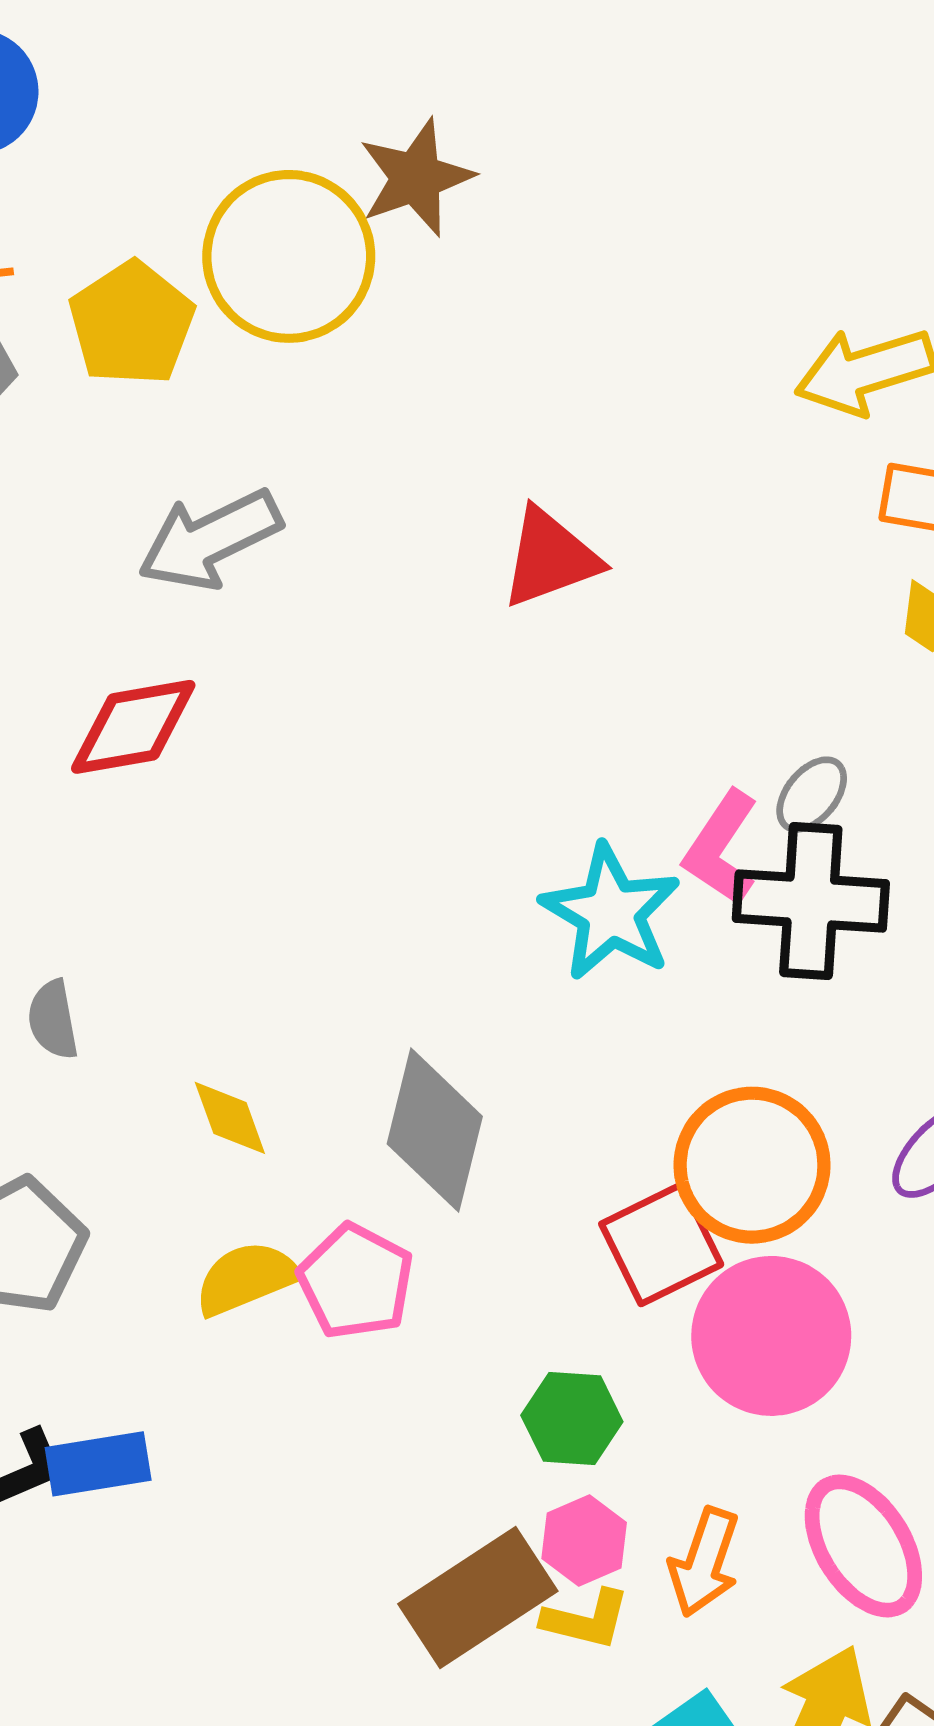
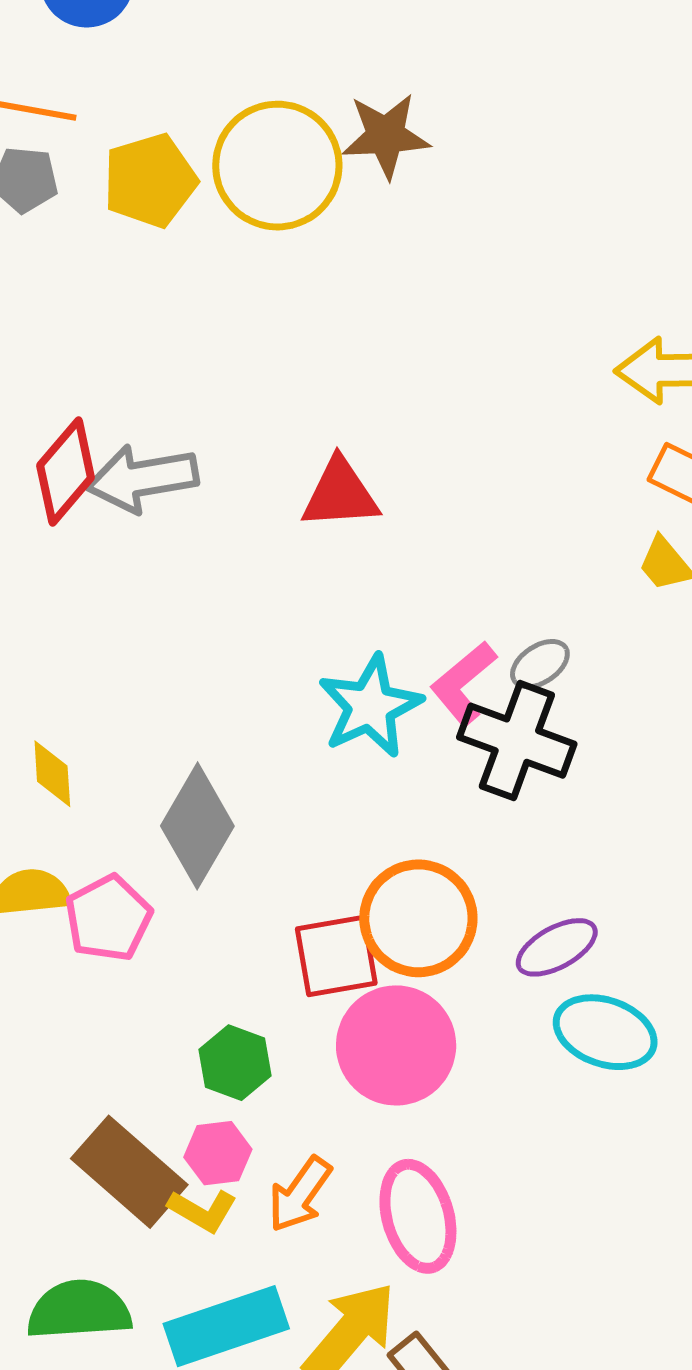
gray arrow: (210, 540) -> (142, 478), moved
red triangle: (550, 558) -> (340, 494), moved
red diamond: (133, 727) -> (66, 471), turned -56
brown rectangle: (478, 1597) -> (129, 1172), turned 58

